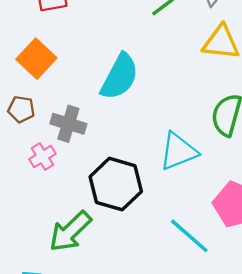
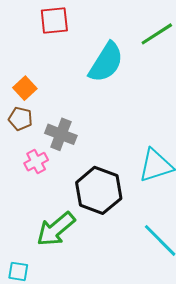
orange square: (36, 59) -> (25, 88), moved, size x0.7
cyan semicircle: (120, 77) -> (106, 62), moved

